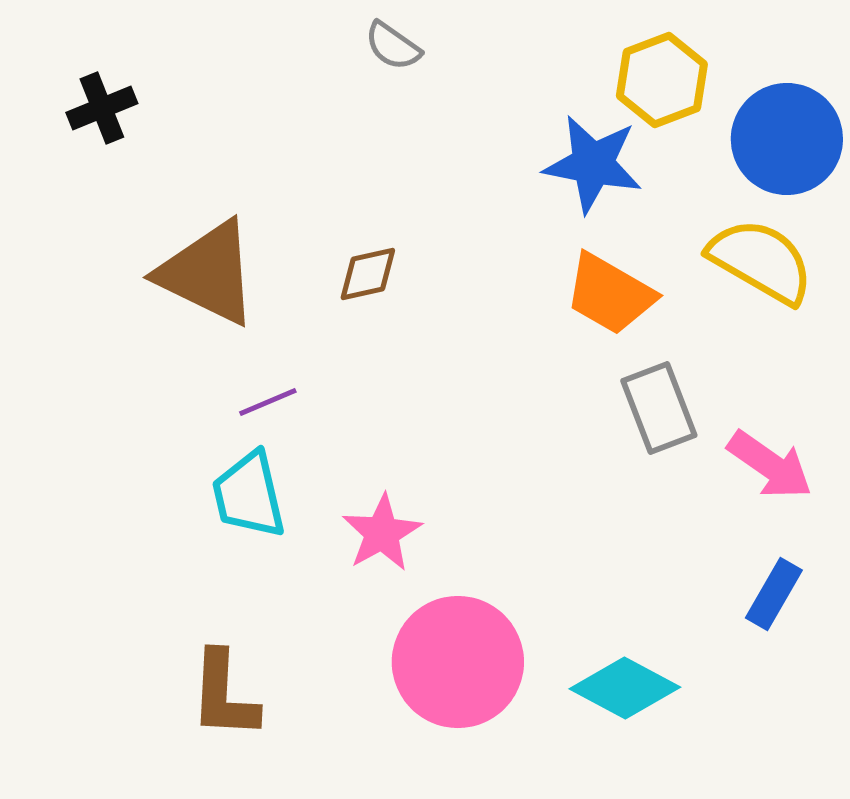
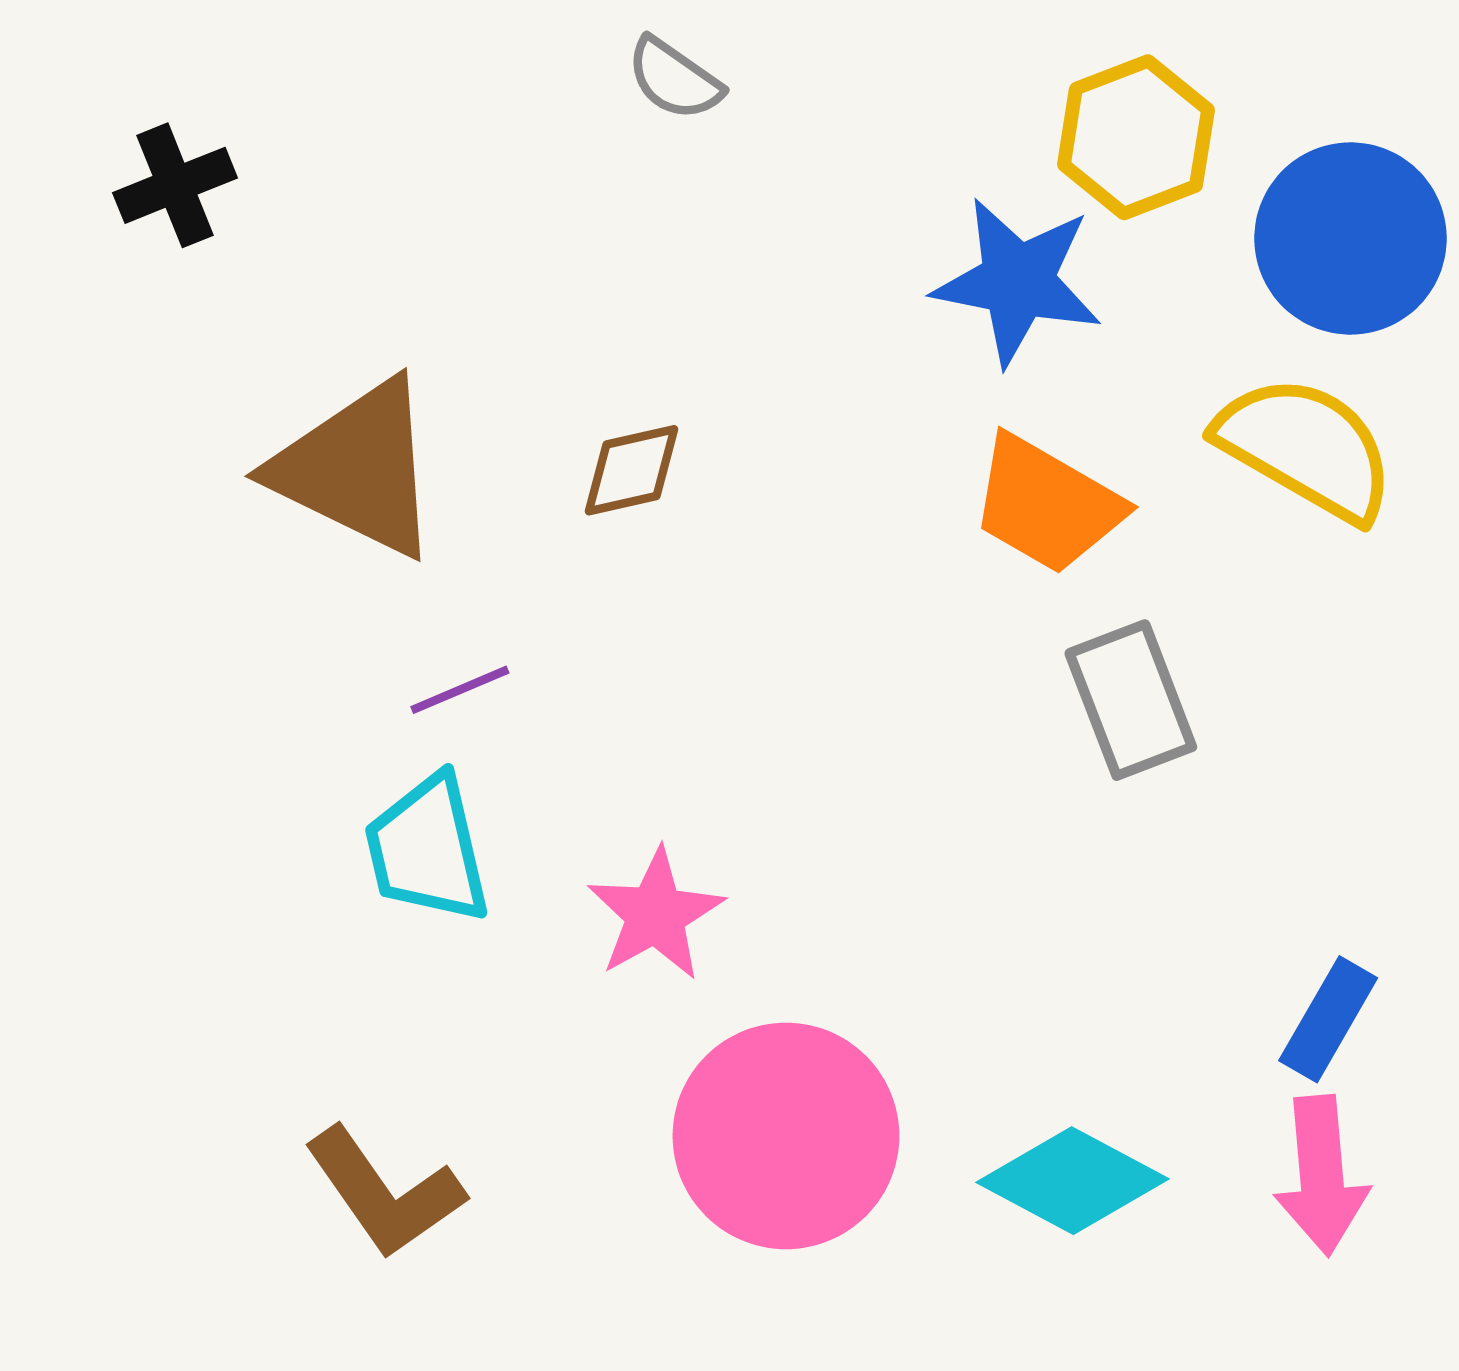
pink arrow: (770, 465) -> (1321, 1175), moved, turned 50
brown L-shape: (224, 695) -> (384, 1193), turned -38

